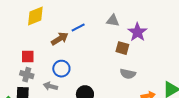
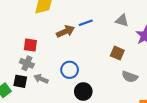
brown square: (122, 48) -> (117, 53), moved
blue circle: (61, 69) -> (70, 70), moved
gray arrow: (50, 86) -> (41, 79), moved

